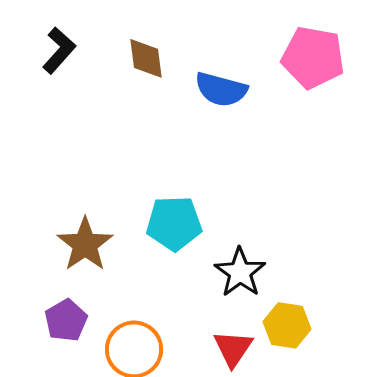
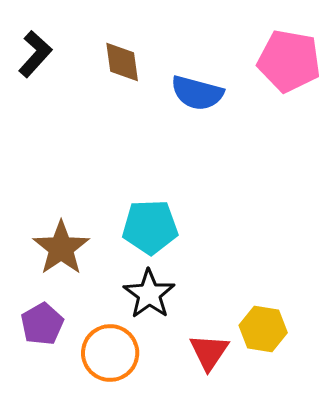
black star: (240, 272) -> (149, 294), moved

